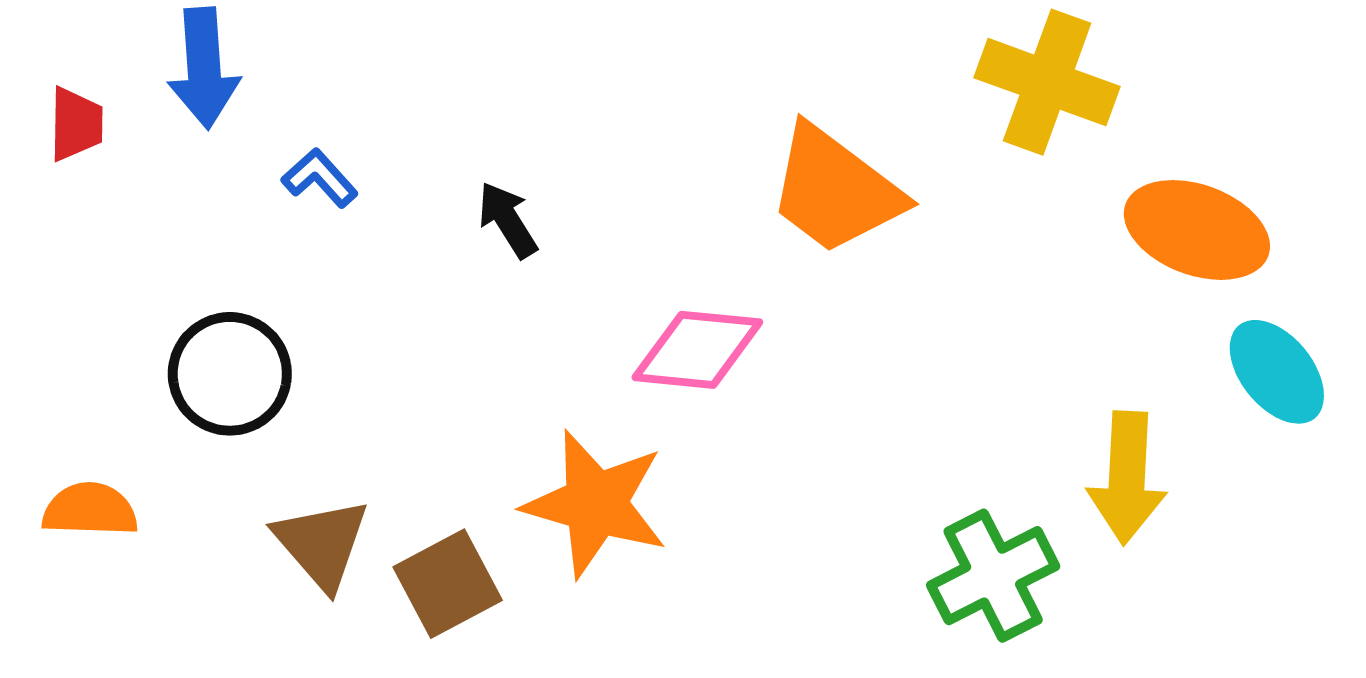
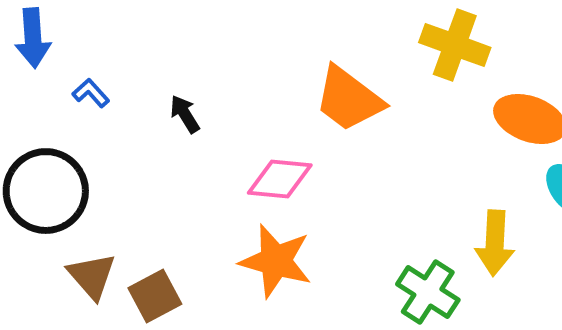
black circle: (230, 374) -> (46, 191), size x1.4
orange star: (595, 504) -> (276, 261), moved
green cross: (993, 576) -> (428, 292), turned -30

